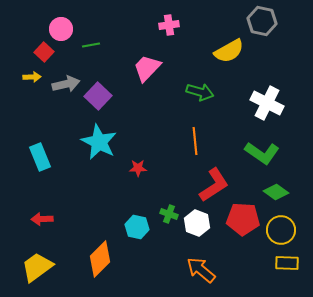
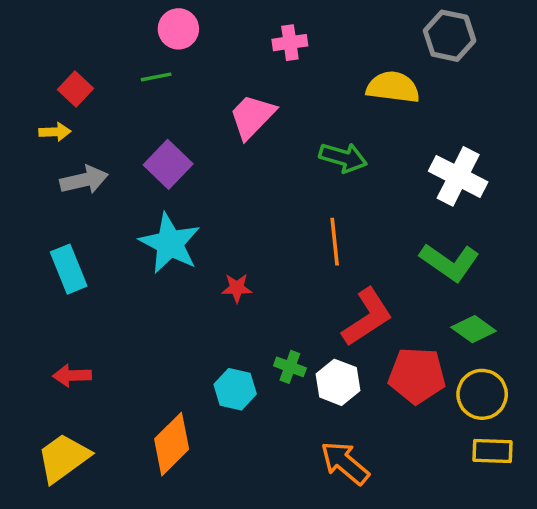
pink circle: (61, 29) -> (178, 29), moved
yellow semicircle: (229, 51) -> (393, 87), turned -144
gray arrow: (66, 84) -> (84, 180), moved

